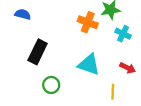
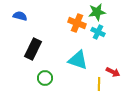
cyan cross: (123, 34) -> (98, 32), moved
red arrow: (128, 68) -> (113, 72), moved

